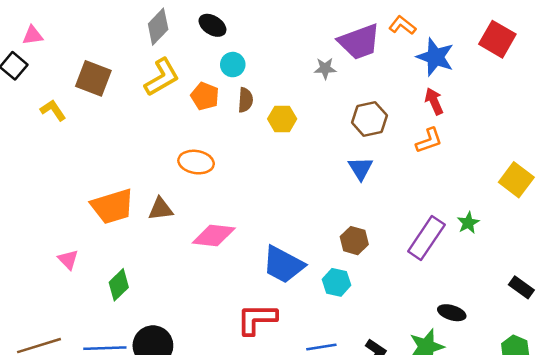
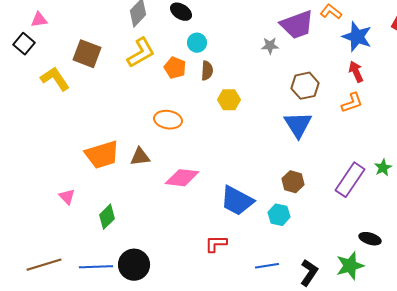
yellow L-shape: (53, 110) -> (55, 79), size x1.4
yellow hexagon: (282, 119) -> (229, 100), moved
blue triangle: (361, 168) -> (298, 125), size x1.4
red L-shape: (257, 319) -> (216, 244), size x0.7

